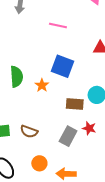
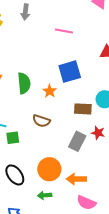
blue square: (62, 66) -> (70, 72), turned -35
brown semicircle: (29, 131) -> (41, 121), moved
orange circle: (39, 163) -> (49, 169), size x1.5

